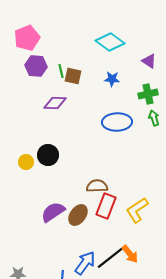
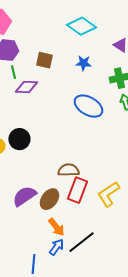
green line: (61, 71) -> (13, 72), moved
blue ellipse: (117, 122) -> (88, 106), turned 32
orange arrow: (130, 254) -> (56, 227), moved
blue arrow: (85, 263) -> (56, 247), size x0.7

